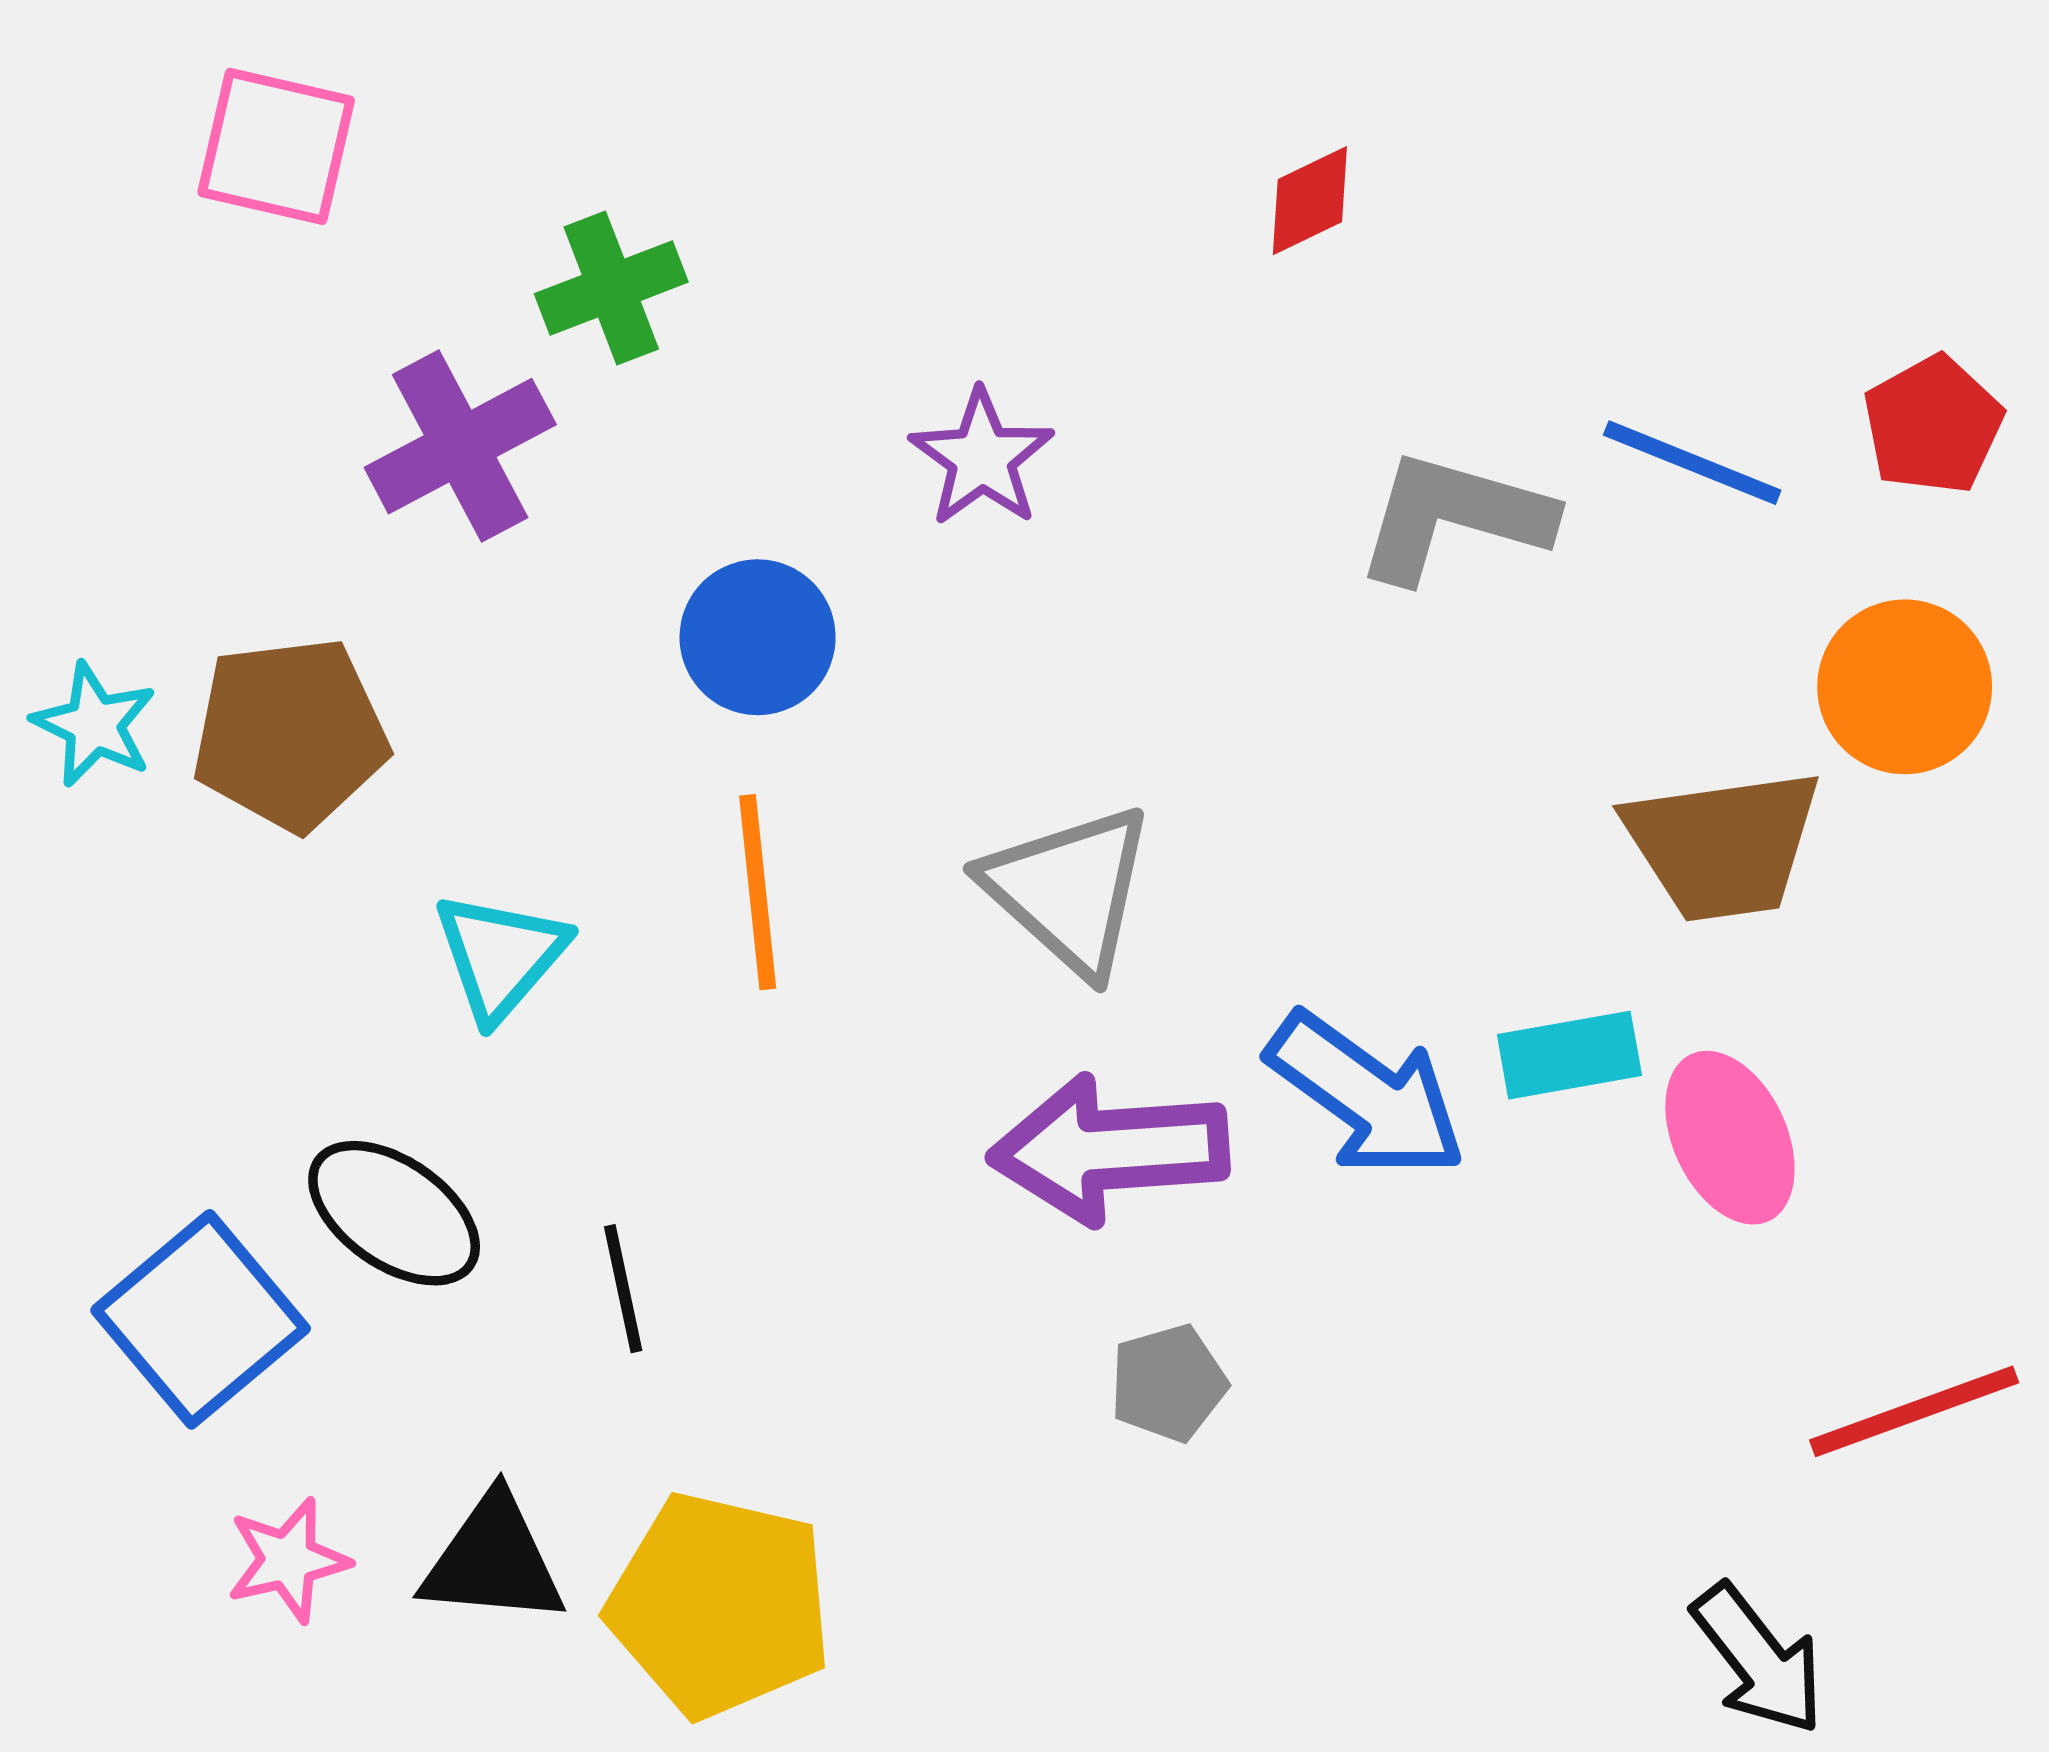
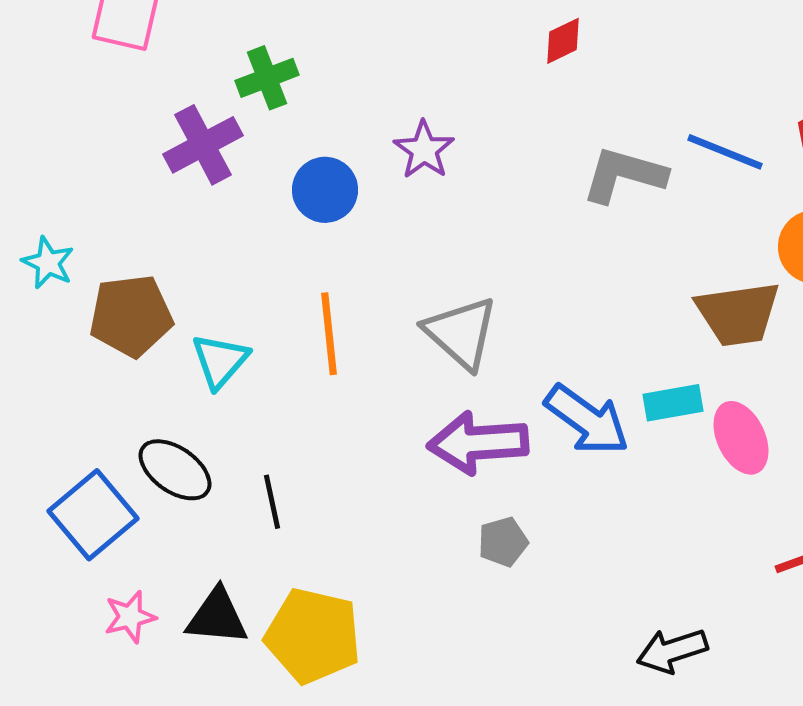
blue circle: (758, 637) -> (325, 190), moved
brown pentagon: (290, 734) -> (131, 316), moved
black arrow: (1758, 1659) -> (672, 651), moved, turned 110

